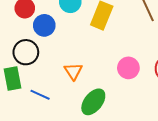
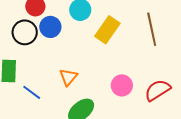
black circle: (26, 52) -> (25, 32), moved

